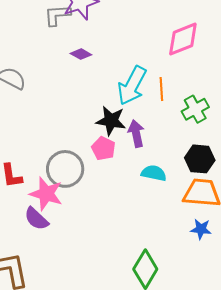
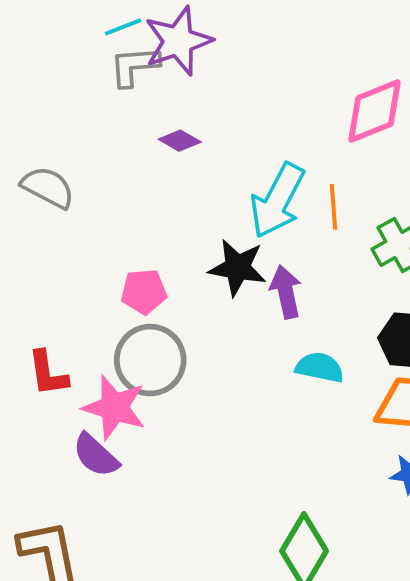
pink pentagon: (103, 148) -> (144, 292), moved, turned -30

